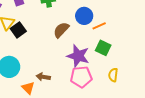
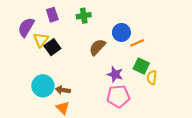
purple star: (78, 56) -> (115, 74), size x0.7
yellow semicircle: (113, 75) -> (152, 77), moved
brown arrow: (43, 77) -> (63, 90), moved

